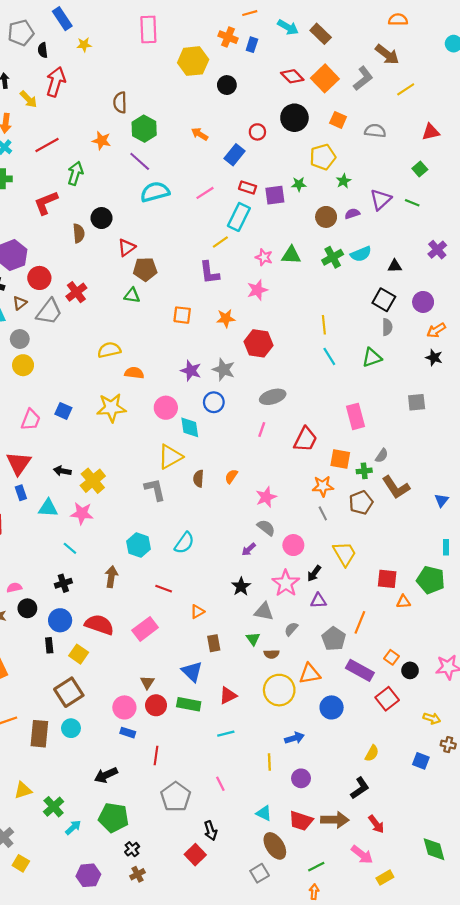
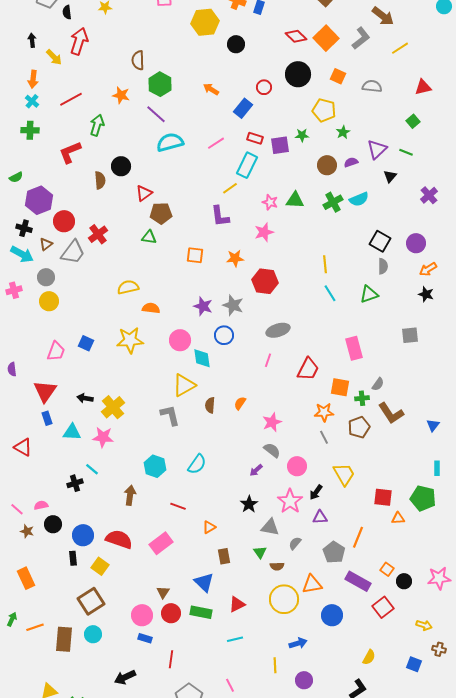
yellow pentagon: (323, 157) -> (324, 110), turned 30
black triangle: (395, 266) -> (390, 176), moved, turned -48
black cross: (63, 583) -> (75, 483), moved

